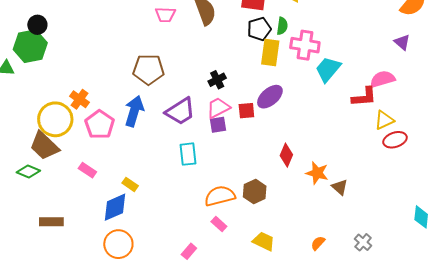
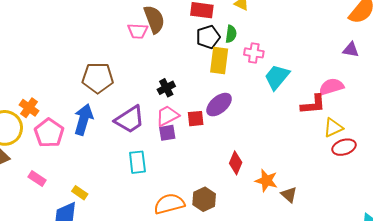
pink trapezoid: (165, 15) -> (138, 31), moved
purple triangle: (402, 42) -> (351, 50), turned -30
pink cross: (305, 45) -> (254, 53), size x0.7

